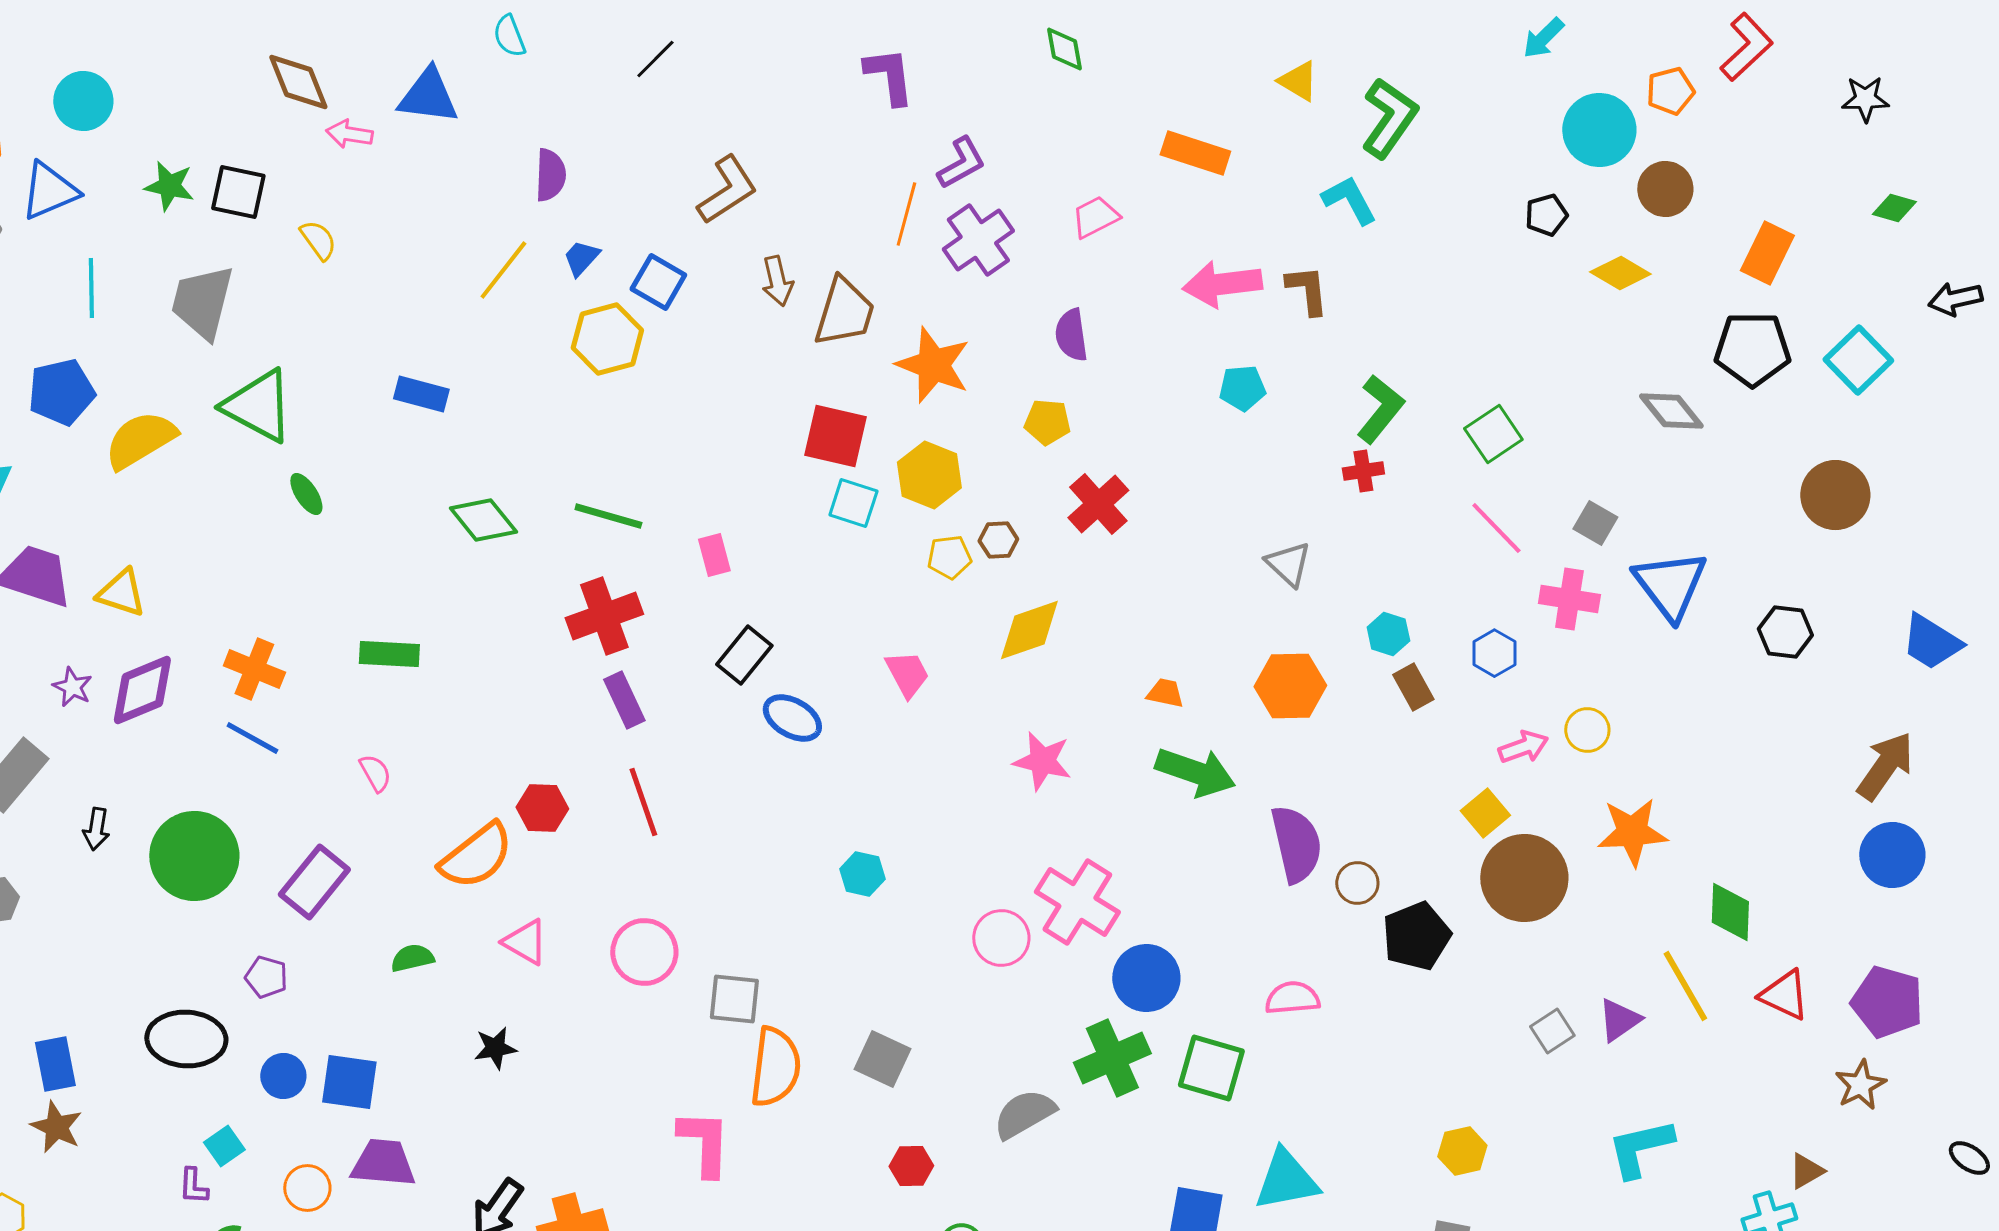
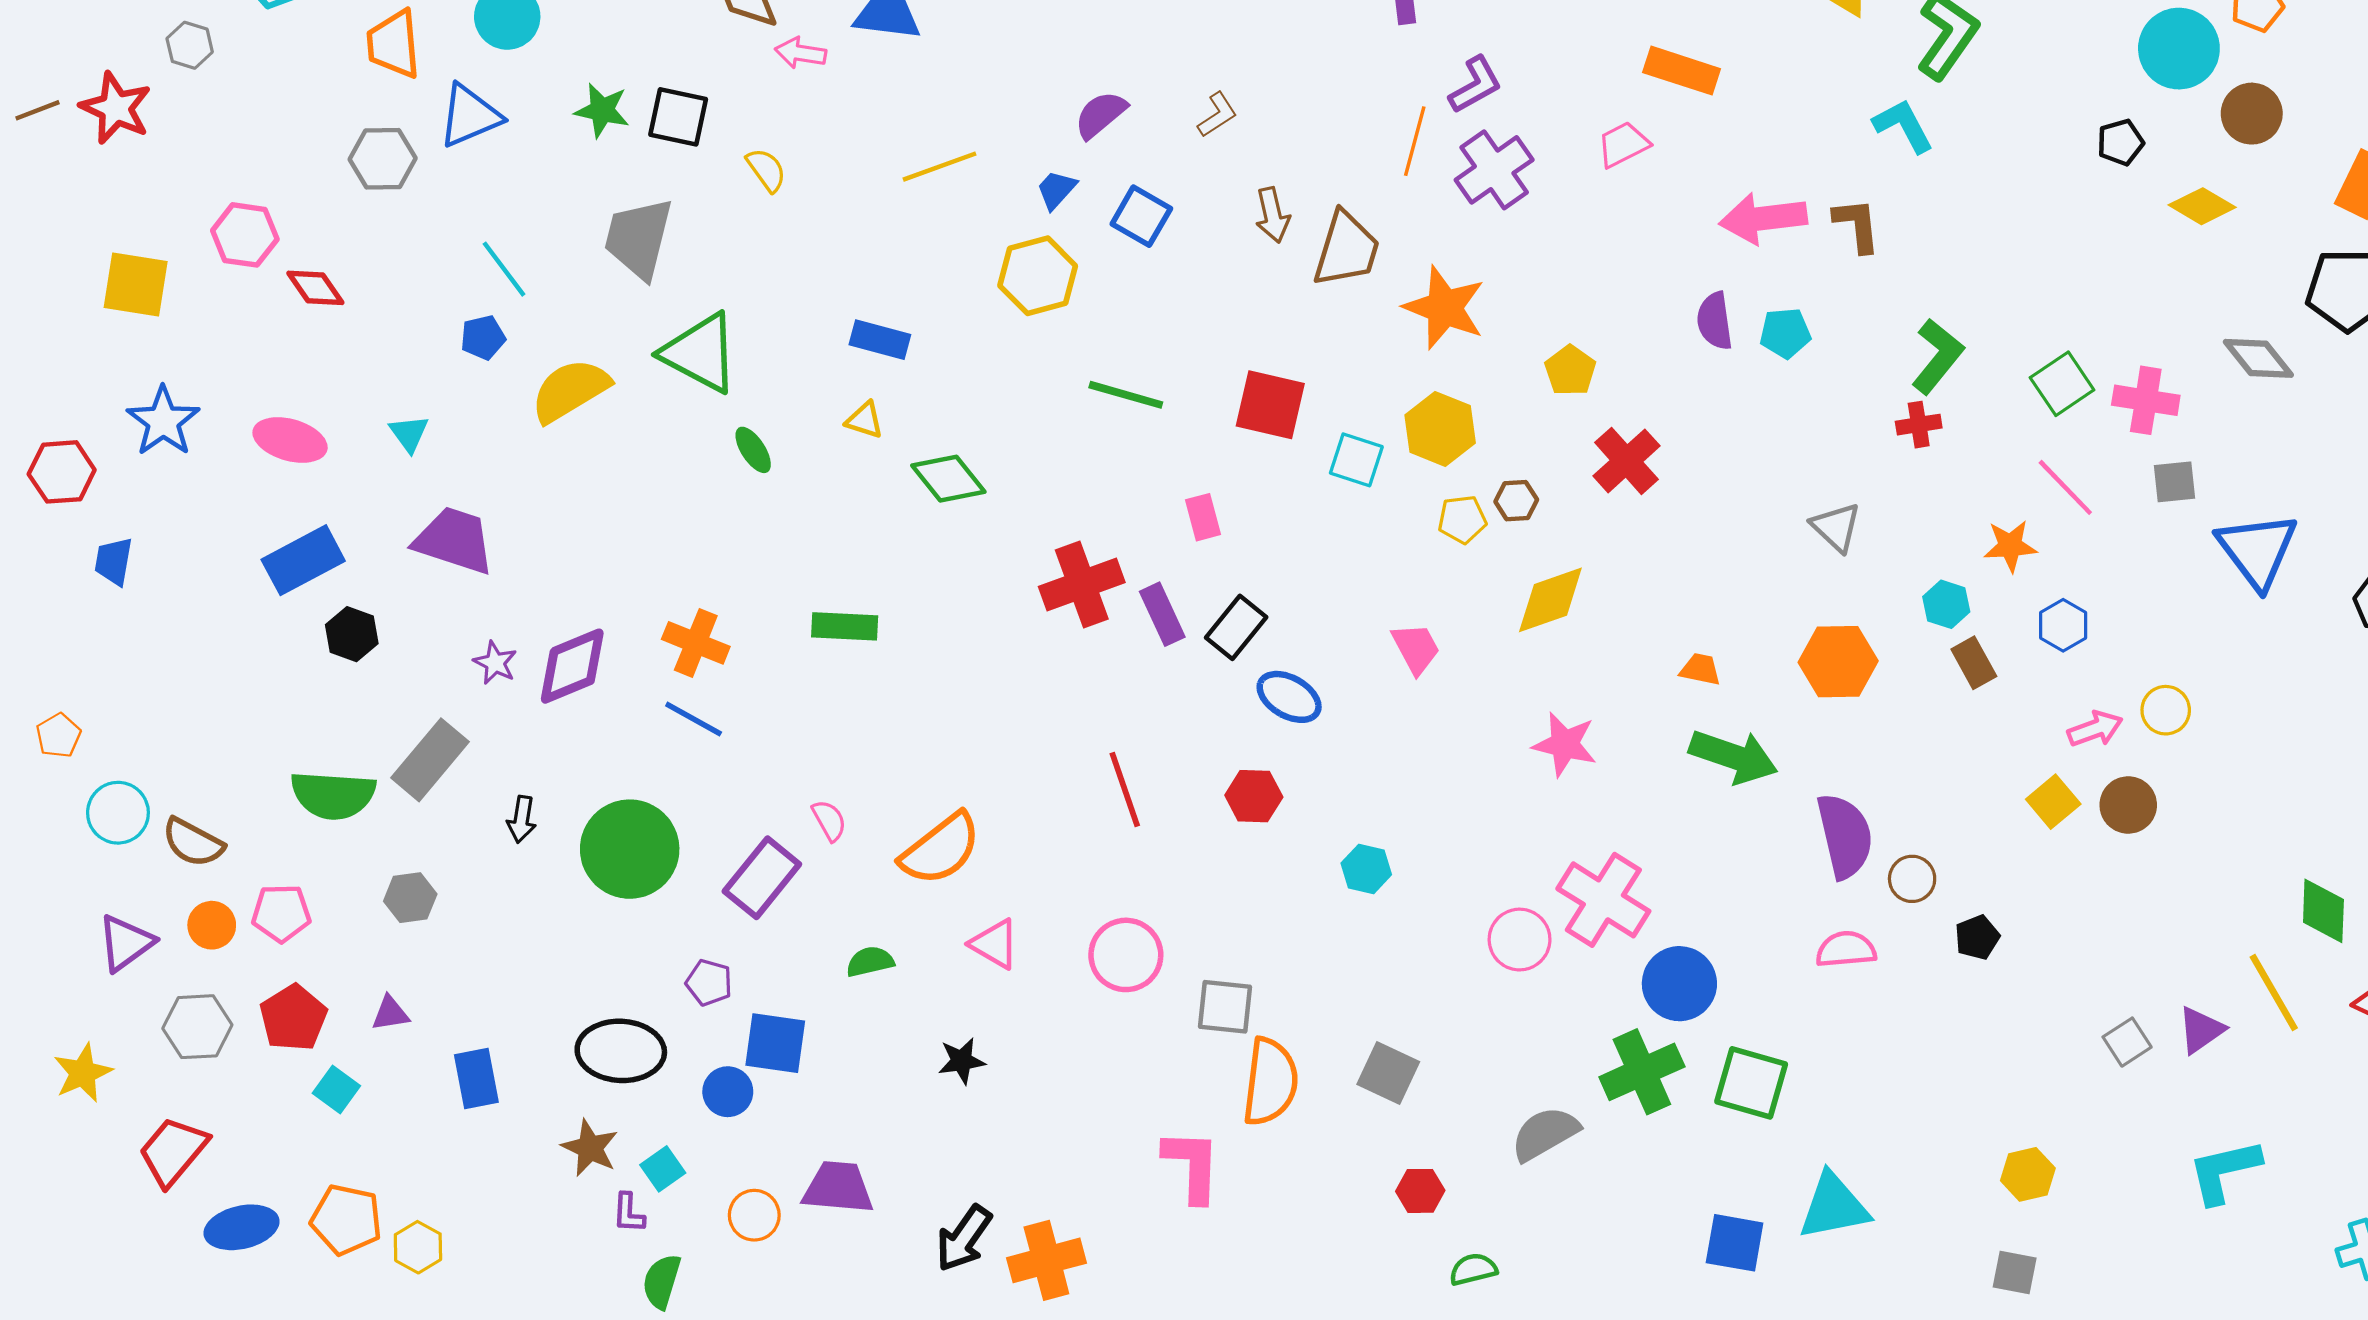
orange rectangle: (1195, 153) -> (1682, 71), moved
purple semicircle: (550, 175) -> (1100, 115), moved, turned -132
brown L-shape: (727, 190) -> (1217, 115), size x0.6
yellow line: (503, 270) -> (939, 167), moved, turned 32
cyan line: (91, 288) -> (504, 269), moved, turned -36
purple semicircle: (1071, 335) -> (1715, 321), moved
yellow hexagon: (607, 339) -> (1038, 276), moved
blue pentagon: (61, 392) -> (483, 337), size x0.6
yellow pentagon: (1047, 422) -> (1570, 371), turned 30
red square: (835, 436) -> (1270, 405), moved
green line: (608, 516) -> (1126, 395), moved
gray square: (1595, 523) -> (2175, 482), turned -36
yellow triangle: (121, 593) -> (865, 420), moved, size x0.7
pink cross: (1569, 599) -> (2146, 400), moved
purple rectangle: (624, 700) -> (1162, 614), moved
pink semicircle: (375, 773) -> (829, 820), moved
red hexagon: (542, 808) -> (1254, 796), moved
orange star: (1632, 832) -> (2010, 546), moved, size x0.7
brown circle: (1524, 878) -> (2128, 805), moved, size x0.6
black pentagon: (1416, 936) -> (1977, 937), size x0.6
pink semicircle: (1292, 998) -> (1846, 949), moved
blue square: (349, 1082) -> (775, 1043), moved
brown star: (56, 1127) -> (590, 1148), moved

